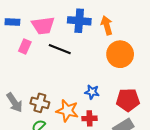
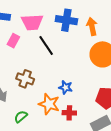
black line: (60, 49) -> (46, 46), turned 30
blue star: (92, 92) -> (66, 87), moved
brown cross: (40, 103) -> (25, 79), moved

